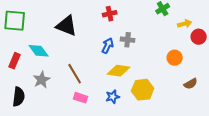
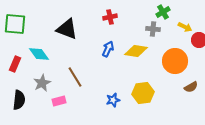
yellow arrow: (185, 24) -> (185, 27), turned 40
gray cross: (128, 40) -> (153, 29), moved
orange circle: (175, 58) -> (175, 61), size x1.6
yellow diamond: (119, 71) -> (136, 51), moved
pink rectangle: (81, 98) -> (59, 101), moved, turned -32

